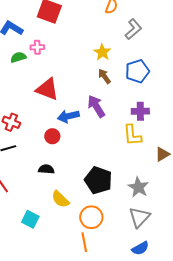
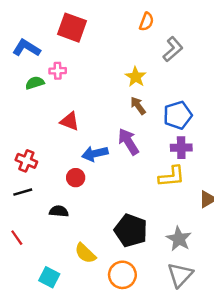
blue pentagon: (137, 71) -> (178, 115), moved
red triangle: (47, 89) -> (70, 121), size x0.7
yellow L-shape: (132, 135) -> (172, 176), turned -90
black semicircle: (46, 169) -> (59, 211), moved

